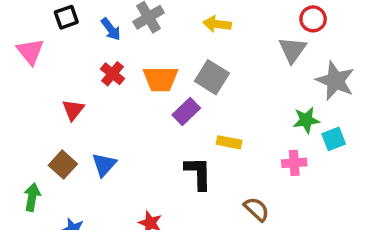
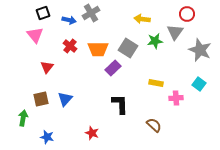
yellow arrow: (217, 24) -> (142, 19), moved
blue arrow: (111, 29) -> (69, 20), turned -40
pink triangle: (30, 51) -> (35, 35), moved
green star: (306, 120) -> (155, 41), moved
cyan square: (334, 139) -> (199, 84), turned -32
yellow rectangle: (229, 142) -> (156, 83), moved
brown square: (63, 165) -> (41, 99), turned 35

